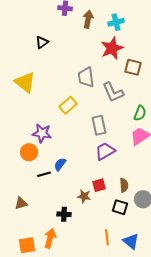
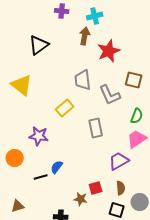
brown arrow: (88, 19) -> (85, 36), moved
cyan cross: (116, 22) -> (95, 16), moved
black triangle: (42, 42) -> (39, 45), size x1.5
brown square: (133, 67) -> (134, 80), moved
purple trapezoid: (105, 151) -> (119, 161), moved
orange circle: (29, 152) -> (15, 158), moved

